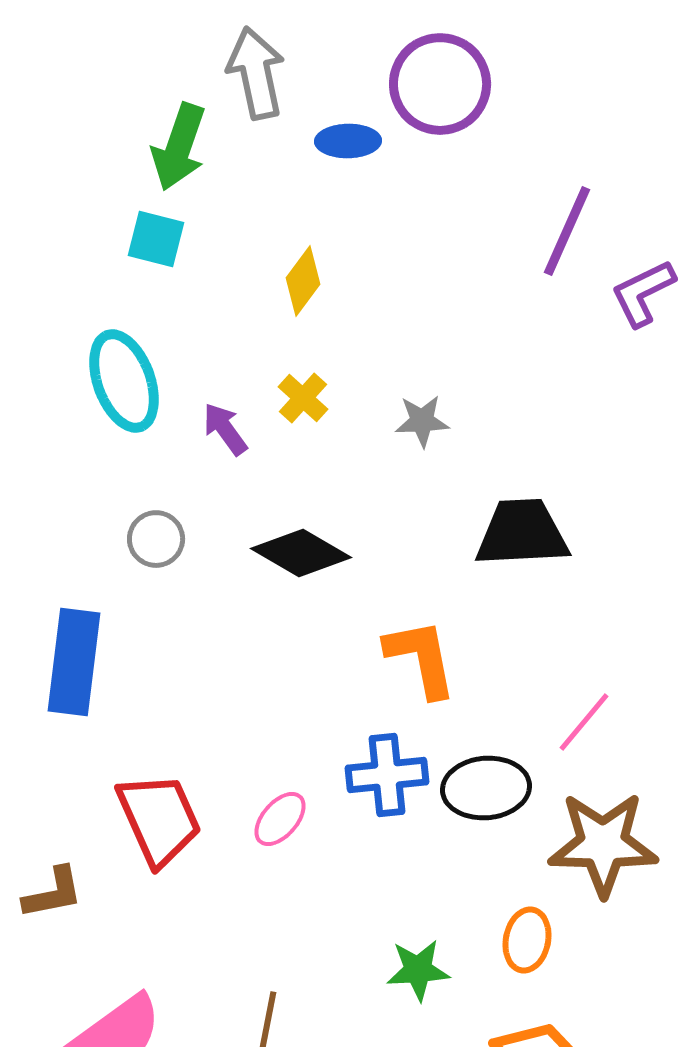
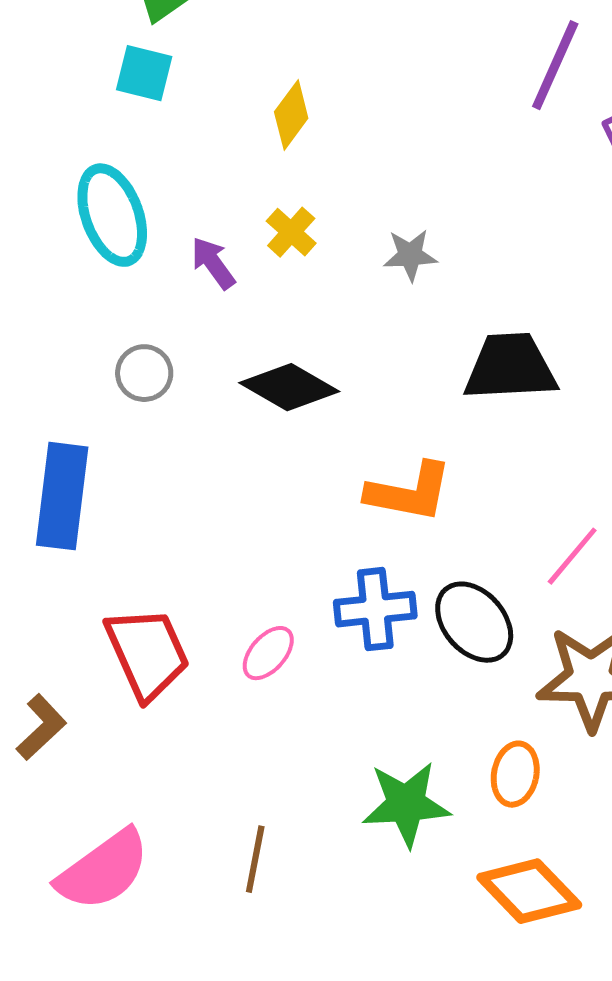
orange L-shape: (421, 658) -> (409, 492), turned 112
black ellipse: (486, 788) -> (474, 622), turned 54
brown L-shape: (53, 893) -> (41, 727), turned -32
green star: (418, 970) -> (406, 804), size x1.4

